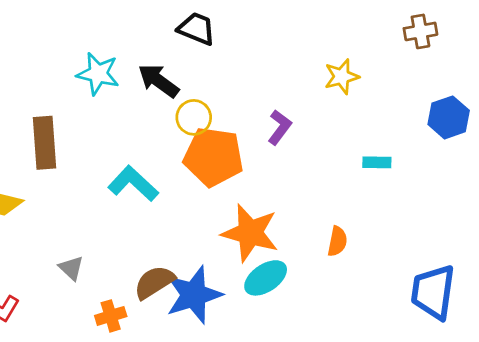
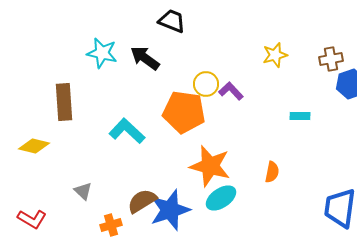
brown cross: (420, 31) -> (331, 59), moved
yellow circle: (194, 117) -> (206, 84), moved
purple L-shape: (280, 127) -> (231, 91), turned -80

